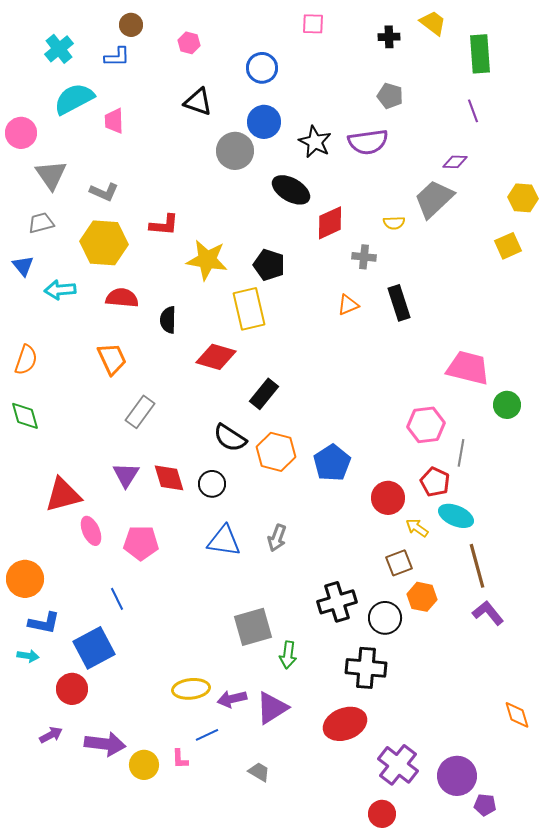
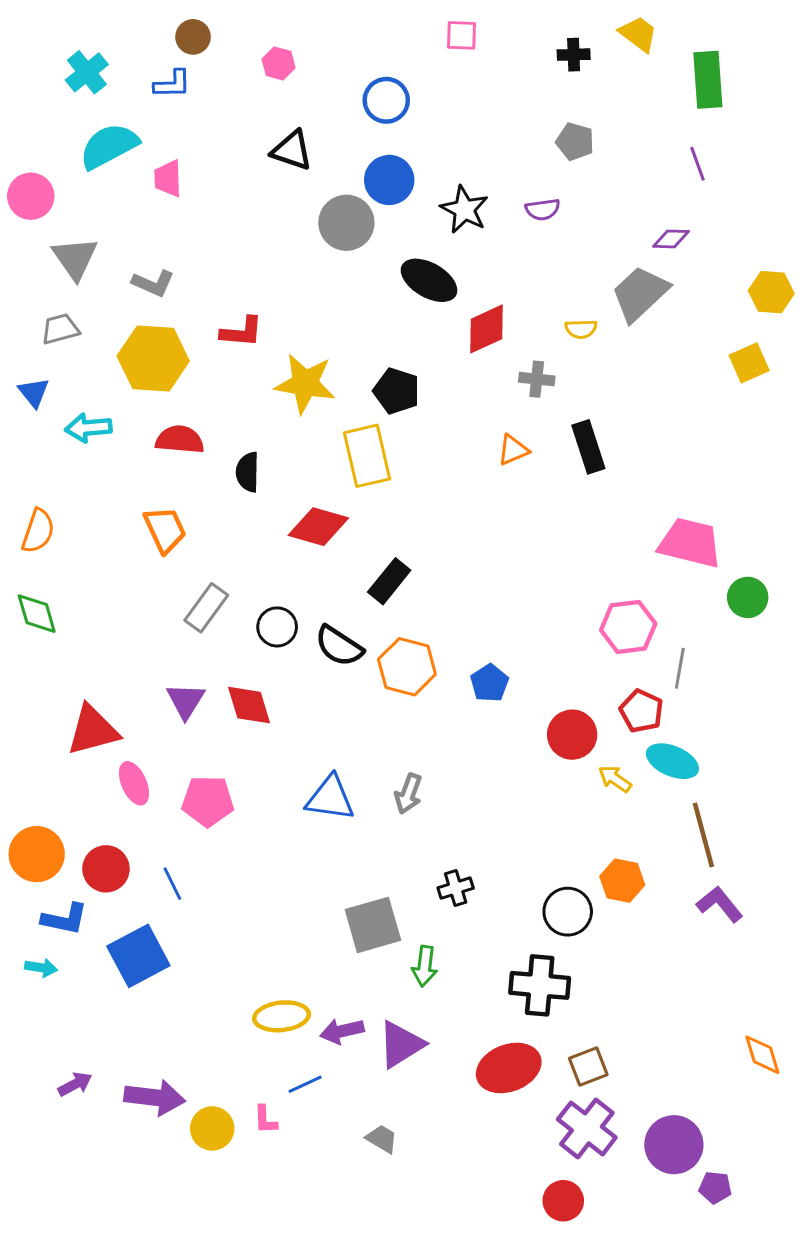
purple semicircle: (368, 142) -> (543, 209), size x0.6
blue pentagon: (332, 463) -> (490, 683), size x0.7
black circle: (212, 484) -> (277, 627), moved
brown square: (399, 563) -> (588, 1067), moved
black cross: (337, 602) -> (456, 888), moved, size x0.6
red circle: (72, 689) -> (106, 869), moved

